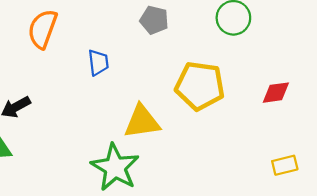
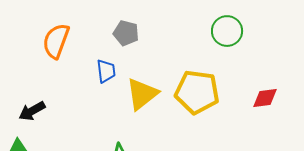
gray pentagon: (154, 20) -> (126, 33), moved
yellow triangle: (142, 122) -> (142, 94), moved, turned -30

